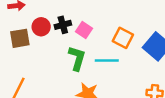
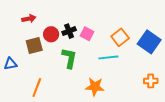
orange square: (123, 38) -> (120, 37), turned 30
green L-shape: (77, 58) -> (69, 58), moved

